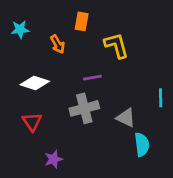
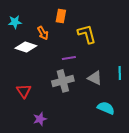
white diamond: (35, 83) -> (26, 47), moved
gray triangle: (126, 118) -> (95, 78), moved
cyan semicircle: (142, 145) -> (106, 108), turned -60

